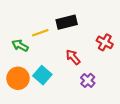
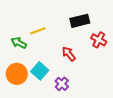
black rectangle: (67, 22) -> (80, 21), moved
purple cross: (88, 80) -> (62, 84), moved

